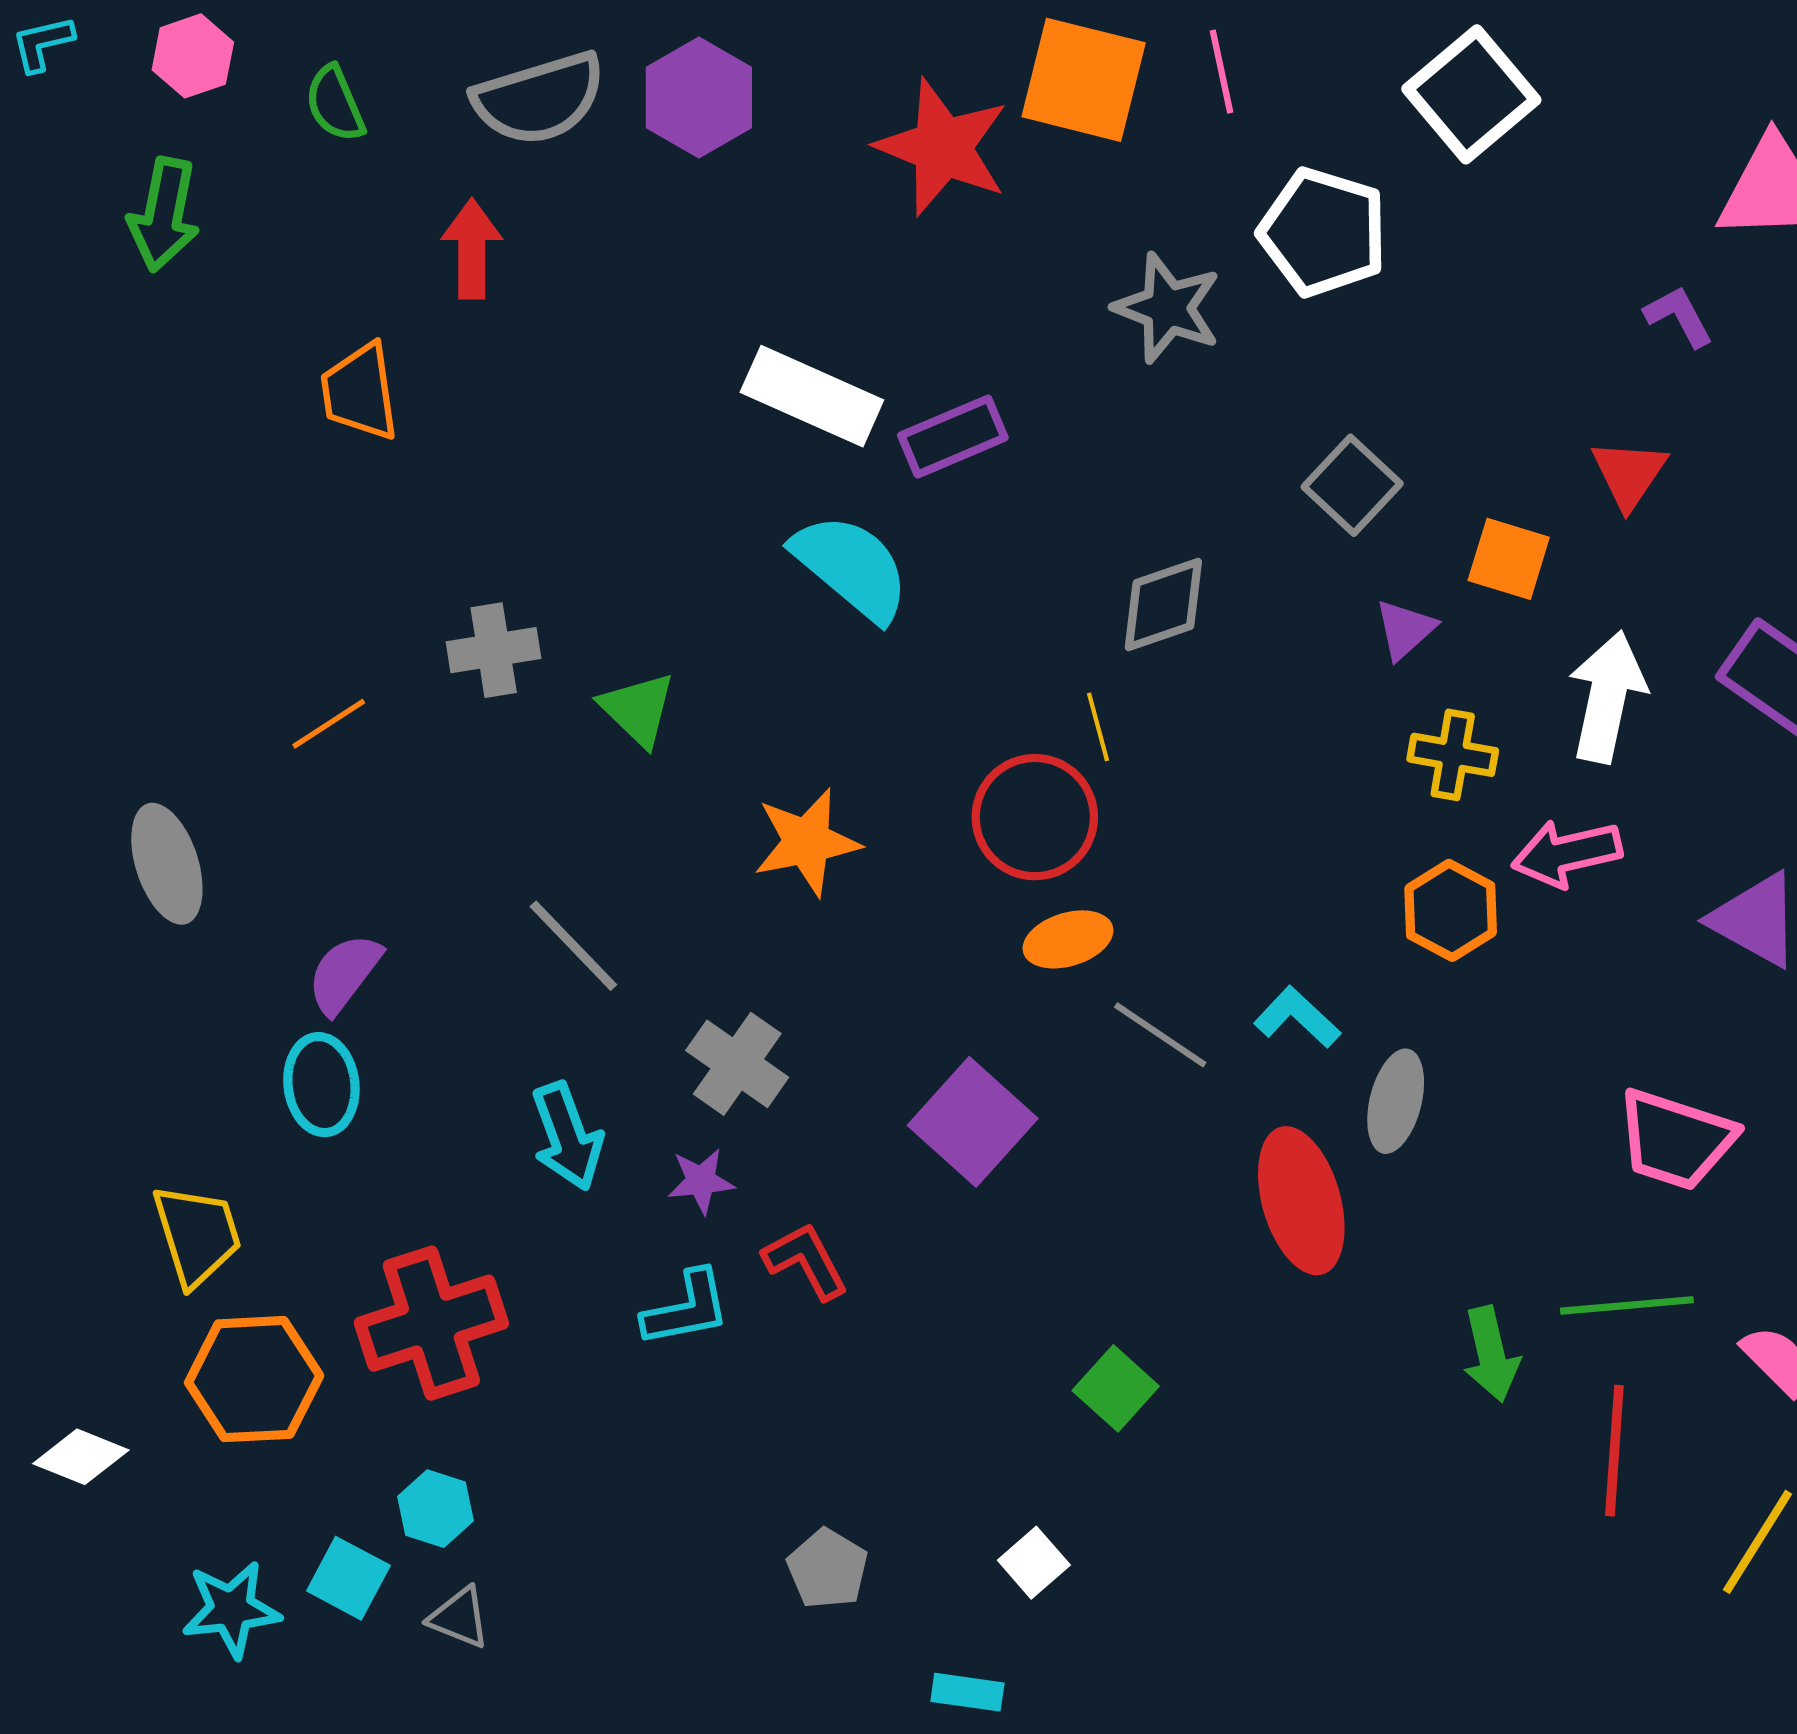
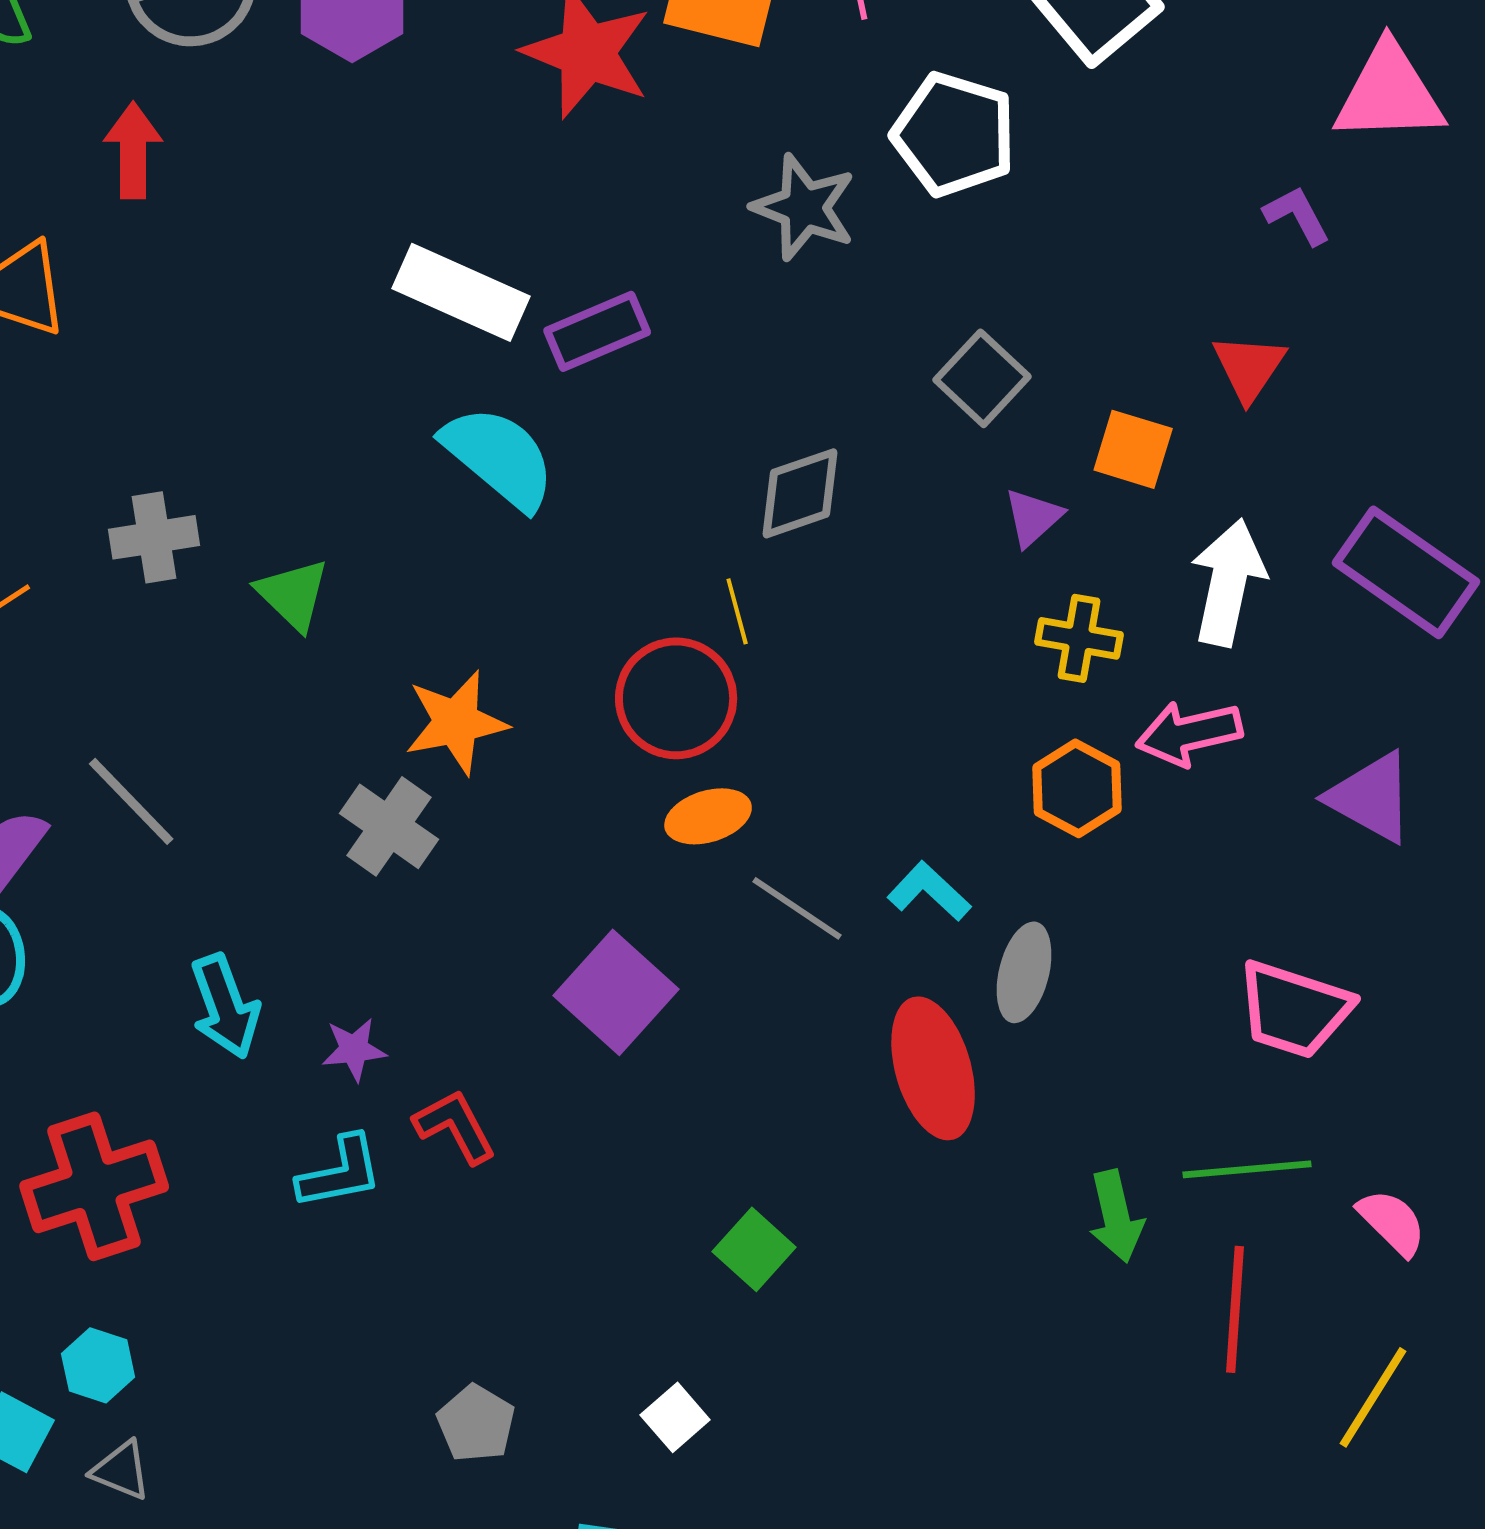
gray line: (573, 946) -> (131, 801), moved
gray cross: (737, 1064) -> (389, 826), moved

